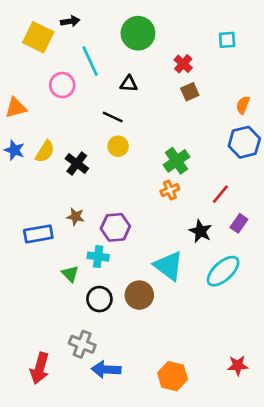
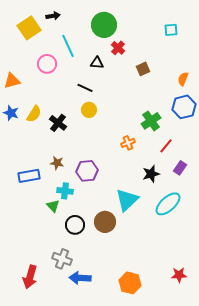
yellow square: (38, 37) -> (29, 28), turned 30
red cross: (183, 64) -> (118, 48), moved
green cross: (177, 161) -> (151, 121), moved
black star: (200, 231) -> (151, 174), turned 30
cyan cross: (98, 257) -> (65, 191), moved
cyan triangle: (169, 266) -> (127, 200), turned 40

